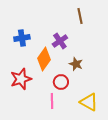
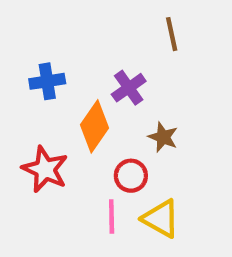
red star: (21, 79) -> (45, 169), turned -30
yellow triangle: (89, 102) -> (161, 219), moved

